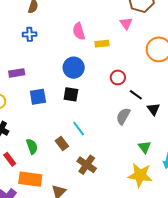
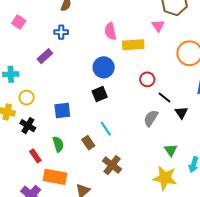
yellow rectangle: (102, 44) -> (133, 45), size x1.5
purple rectangle: (17, 73) -> (45, 56), moved, turned -35
black square: (71, 94) -> (100, 94), turned -35
blue square: (38, 97) -> (62, 110), moved

